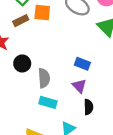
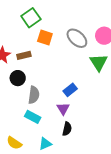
brown rectangle: (21, 21) -> (24, 55), moved
blue rectangle: (82, 64) -> (70, 90), turned -72

